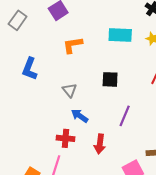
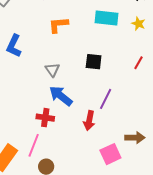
blue arrow: (80, 116) -> (61, 96), size x1.4
red arrow: (100, 144) -> (89, 121), moved

